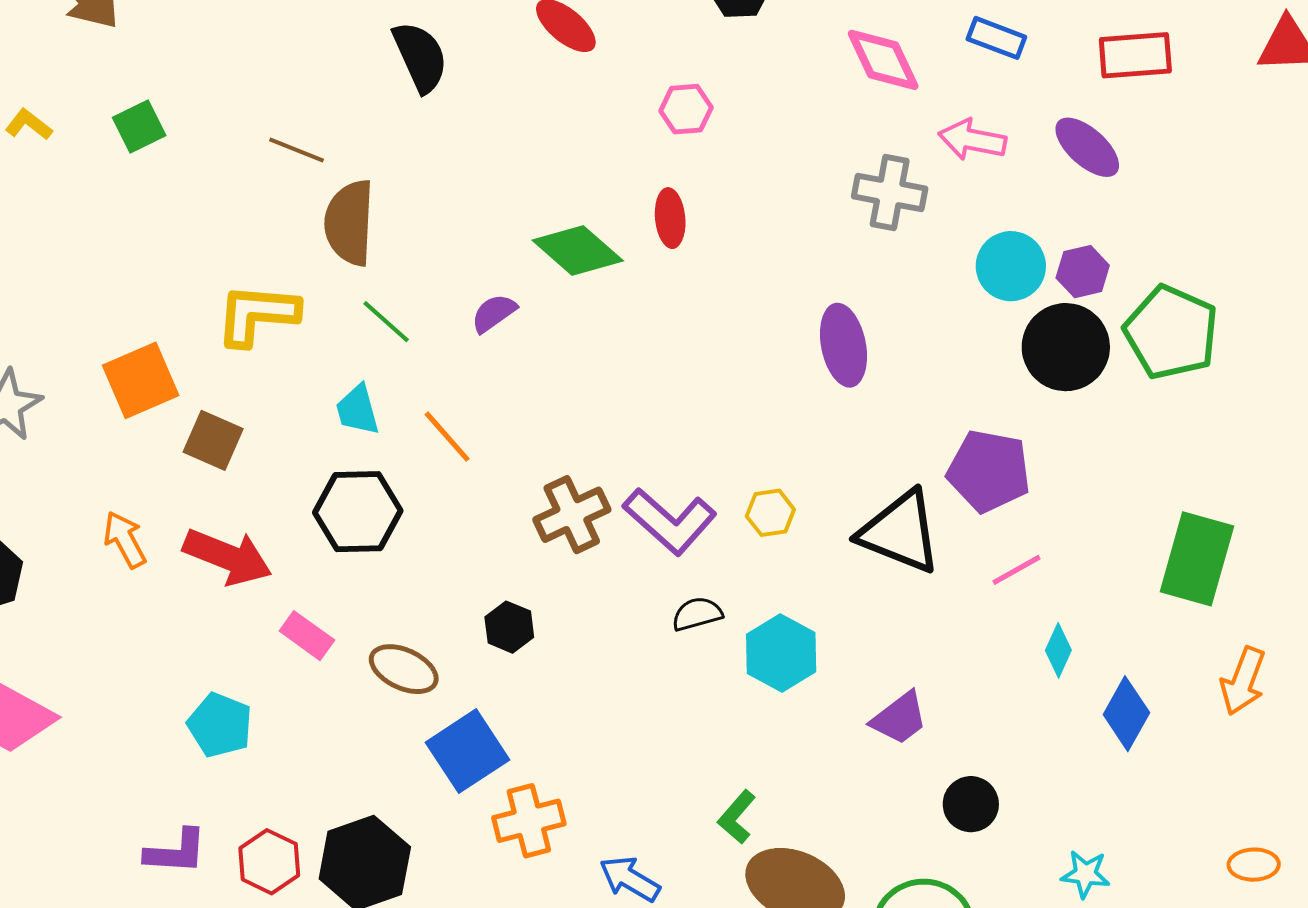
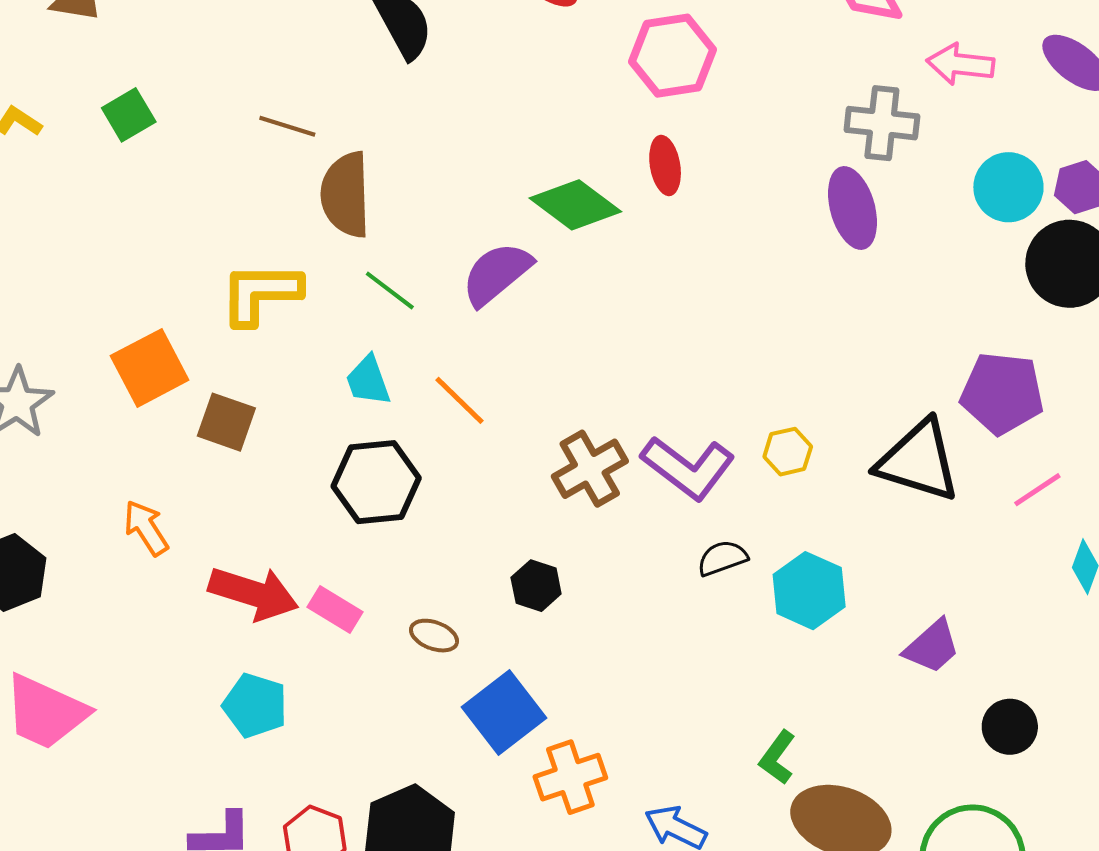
pink hexagon: (686, 109) -> (672, 56), size x1.6
purple semicircle: (494, 313) -> (497, 274), size x1.6
purple ellipse: (843, 345) -> (853, 208), moved
red arrow: (228, 557) -> (254, 593), moved
brown ellipse: (404, 669) -> (434, 636), size x0.7

